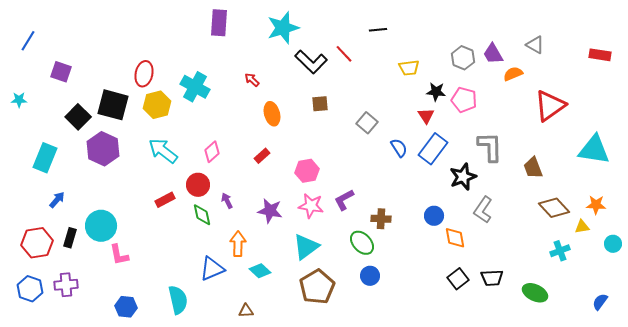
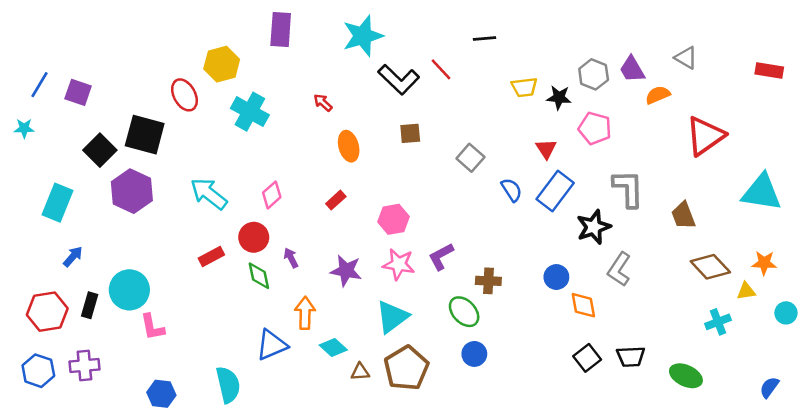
blue line: (28, 41) -> (40, 85), moved
red ellipse: (144, 74) -> (184, 95), turned -40
black star: (436, 92) -> (559, 97), moved
yellow hexagon: (157, 105) -> (222, 64), moved
brown triangle: (246, 311) -> (360, 372), moved

